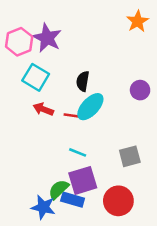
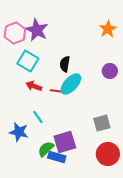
orange star: (137, 21) -> (108, 29), moved
cyan line: (78, 152) -> (38, 117), moved, turned 32
red circle: (118, 201) -> (108, 154), moved
blue star: (43, 207) -> (19, 132), moved

